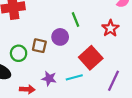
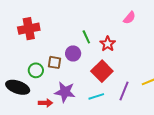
red star: (110, 28) -> (108, 44), moved
cyan line: (74, 77) -> (96, 96), moved
purple star: (49, 78) -> (65, 92), size x1.5

